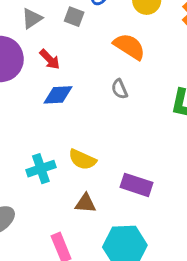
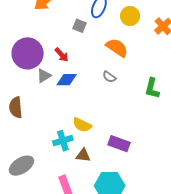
gray triangle: (32, 18) -> (44, 76), moved
gray semicircle: (119, 89) -> (109, 77), turned -32
cyan cross: (41, 169) -> (63, 141), moved

